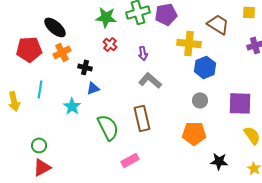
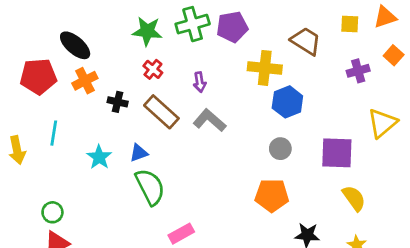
blue triangle: (93, 88) -> (139, 153), moved
brown rectangle: (142, 118) -> (161, 112), moved, turned -35

